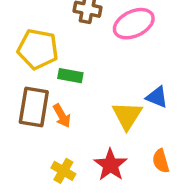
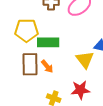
green rectangle: (70, 76) -> (48, 42), size x1.5
red star: (111, 165) -> (80, 90), turned -30

